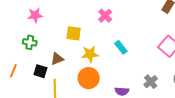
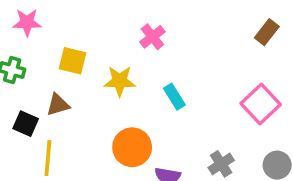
yellow square: (74, 33) -> (73, 61), moved
yellow star: (90, 54) -> (120, 81), moved
orange circle: (89, 78) -> (132, 147), moved

